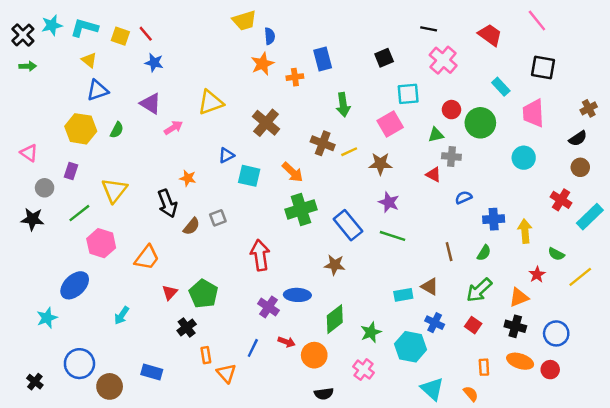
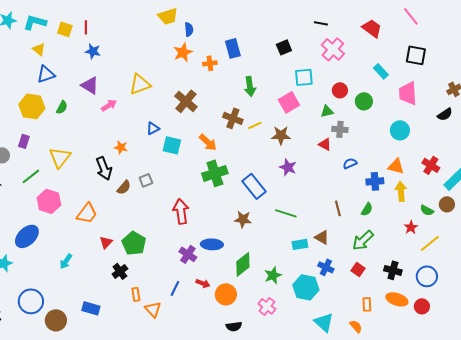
red line: (146, 34) -> (86, 27), turned 40
green circle: (480, 123) -> (364, 101), size x0.7
brown circle: (580, 167) -> (447, 204), moved
green line: (392, 236) -> (286, 213), moved
yellow line: (580, 277) -> (430, 243), moved
orange triangle: (519, 297) -> (396, 166), moved, turned 36

